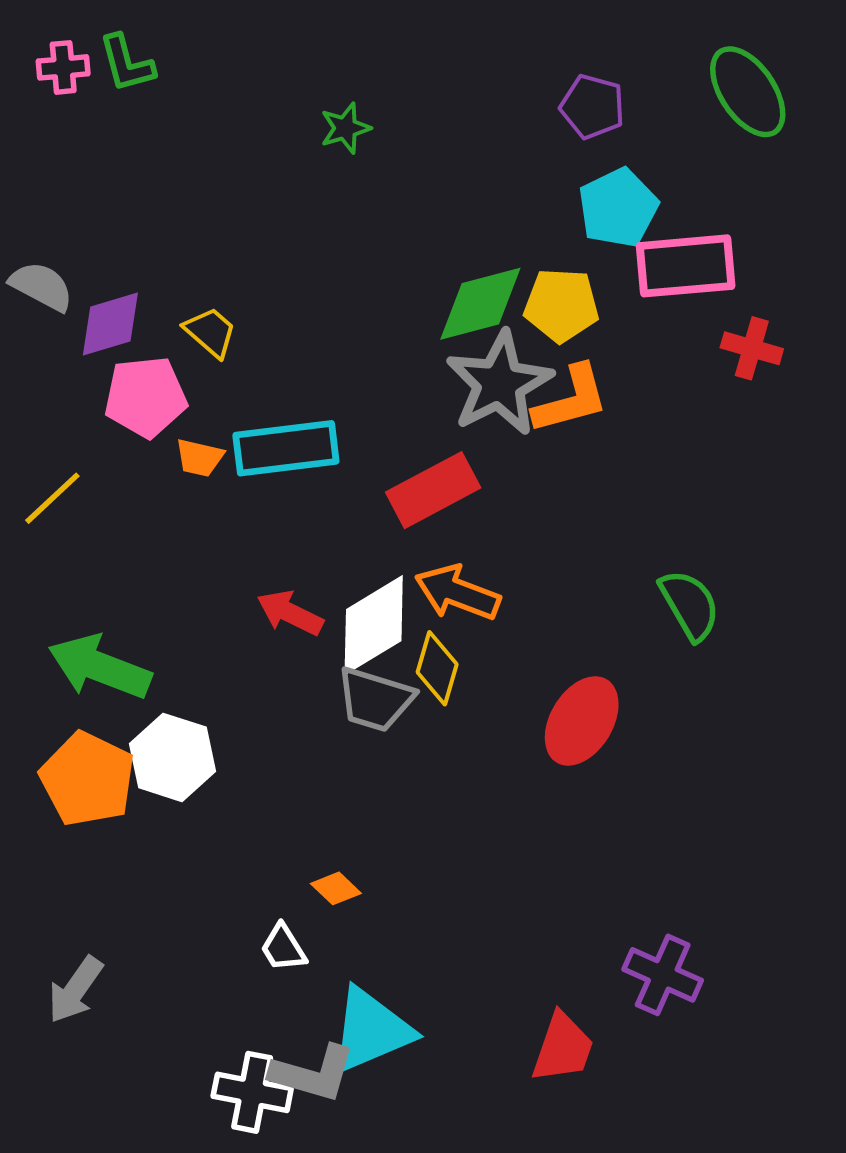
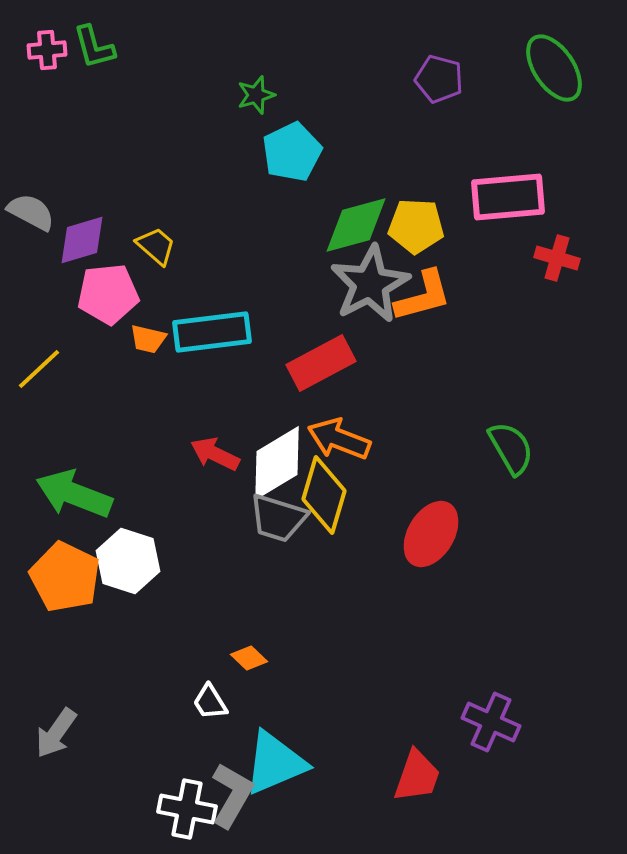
cyan pentagon: (618, 208) -> (292, 152), moved
yellow diamond: (437, 668) -> (324, 495), size x1.4
gray L-shape: (313, 1073) -> (232, 795), turned -76

